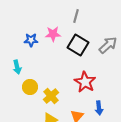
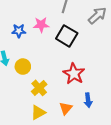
gray arrow: (108, 45) -> (97, 16), moved
yellow circle: (30, 87) -> (23, 67), moved

